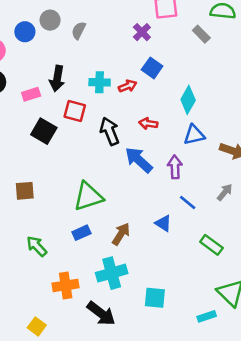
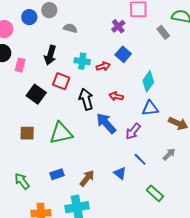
gray semicircle: (79, 30) -> (70, 28), moved, turned 72
pink rectangle: (31, 94) -> (20, 65), moved, turned -64
purple arrow: (175, 167) -> (133, 131), turned -144
brown square: (25, 191) -> (27, 133), moved
green triangle: (88, 196) -> (61, 133), moved

